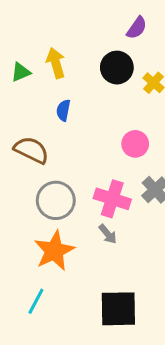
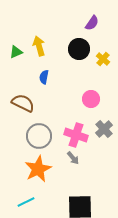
cyan line: (36, 301) -> (26, 202), turned 36

